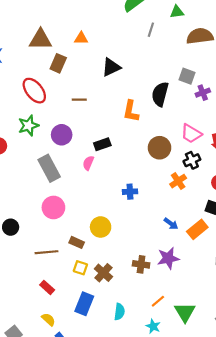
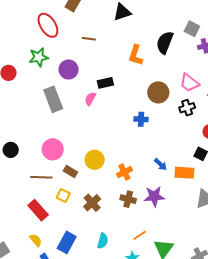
orange cross: (178, 181) -> (124, 172), moved
blue cross: (130, 192) -> (141, 119), moved
pink circle: (53, 207) -> (53, 149), moved
orange rectangle: (197, 229) -> (184, 173), turned 36
yellow square: (80, 268) -> (63, 195), moved
red rectangle: (47, 287) -> (38, 210), size x1.5
blue rectangle: (84, 304) -> (67, 242), moved

